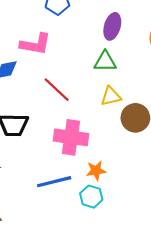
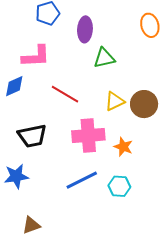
purple ellipse: (112, 26) -> (85, 29), moved
yellow triangle: (111, 96) -> (115, 101), moved
orange star: (96, 171) -> (123, 147), moved, turned -30

